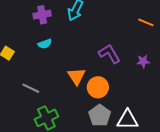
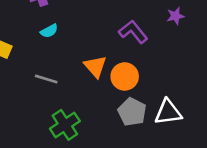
purple star: (143, 61) -> (175, 16), moved
gray line: (31, 88) -> (46, 79), moved

